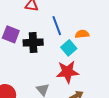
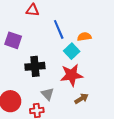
black cross: (33, 43) -> (35, 66), moved

